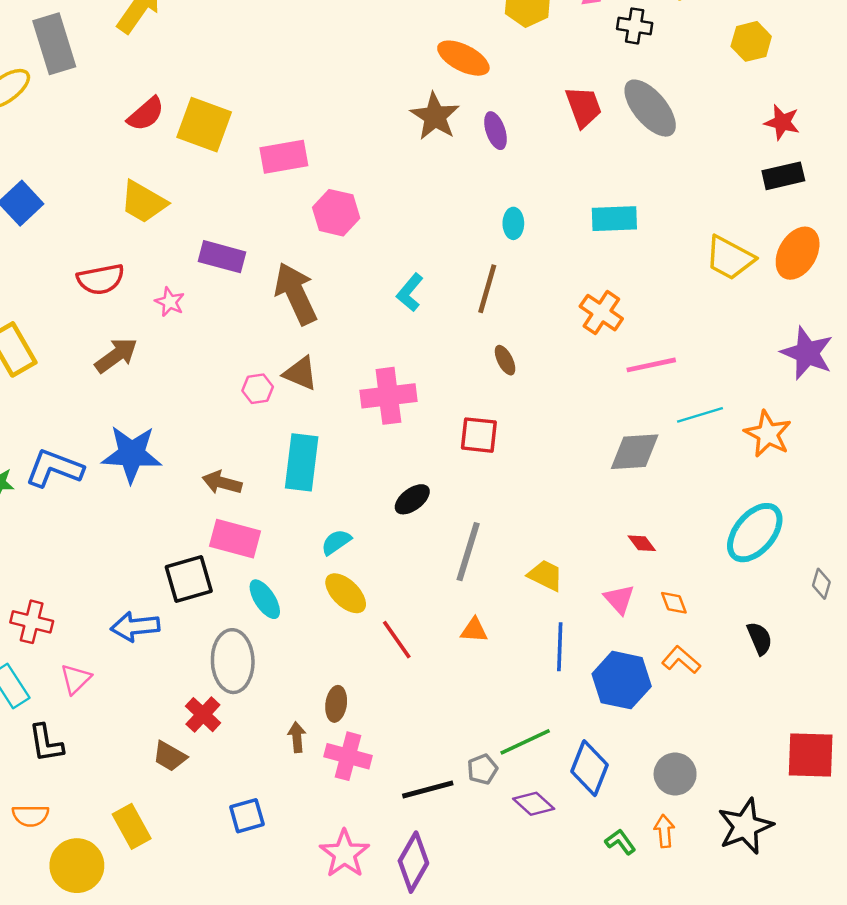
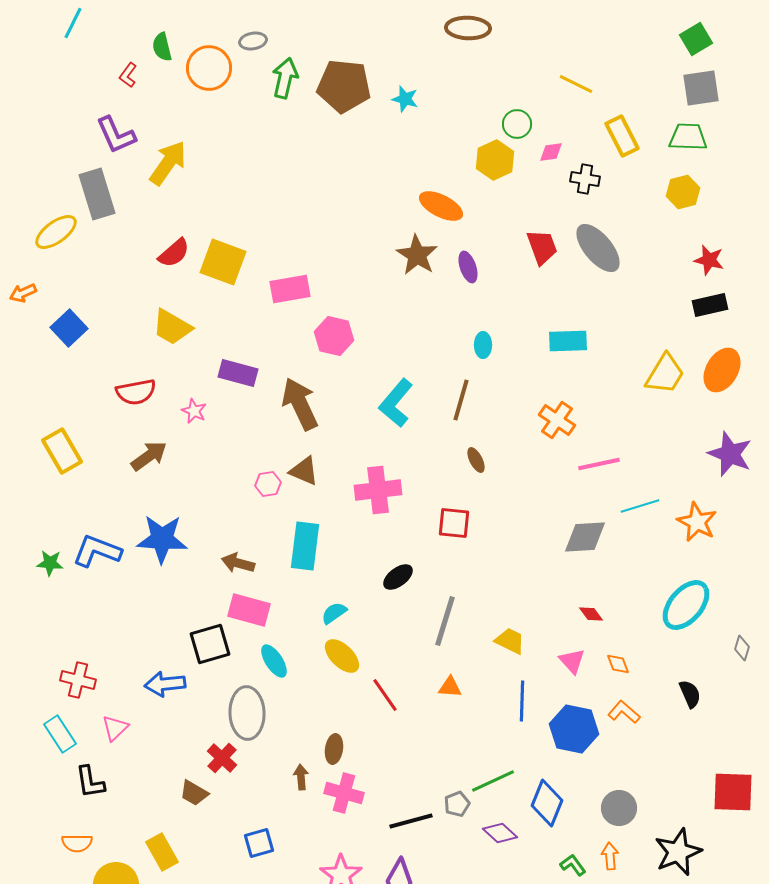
yellow trapezoid: (730, 258) -> (665, 374), turned -87
cyan L-shape: (410, 292) -> (396, 403), size x1.5

